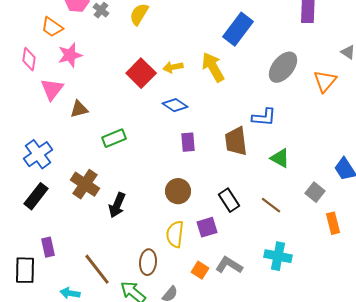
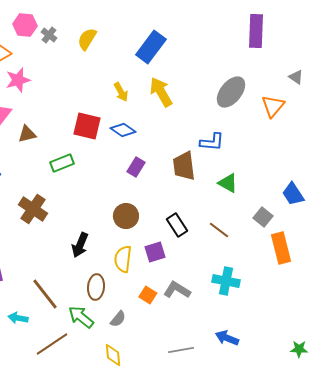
blue rectangle: (238, 29) -> (151, 47), moved
yellow arrow: (173, 67) -> (121, 92), turned -108
red square: (141, 73) -> (87, 126), moved, turned -32
purple rectangle: (188, 142) -> (136, 167), turned 36
black arrow: (117, 205) -> (80, 245), moved
orange rectangle: (333, 223) -> (281, 248), size x1.4

